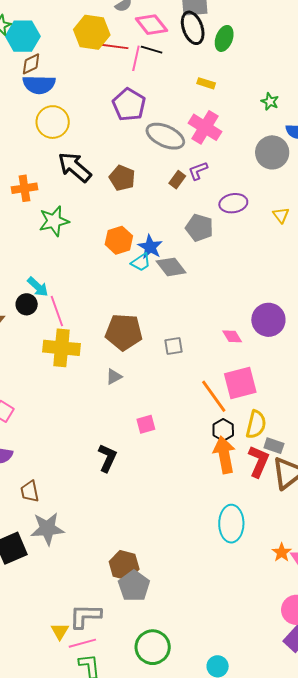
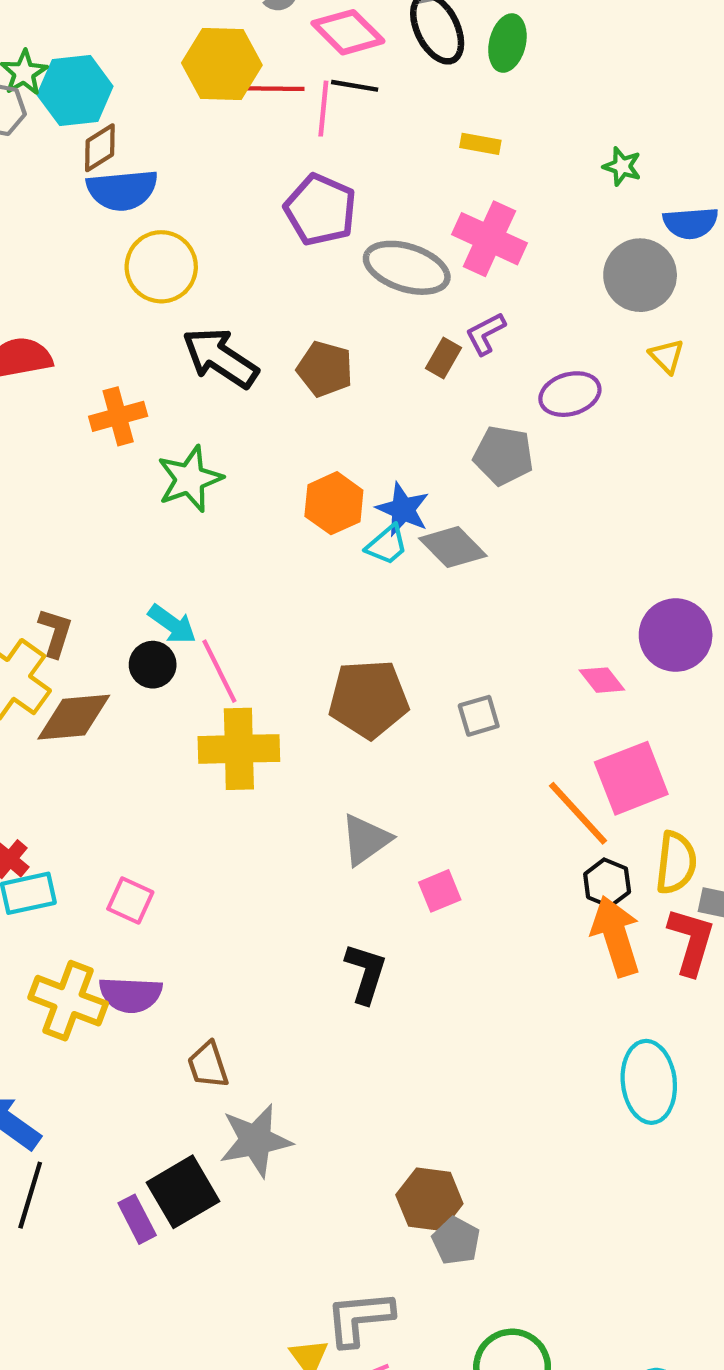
yellow triangle: (281, 215) -> (667, 356), moved
gray triangle: (114, 377) -> (366, 840), moved, size x1.5
gray pentagon: (134, 586) -> (456, 1241), size x0.7

